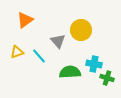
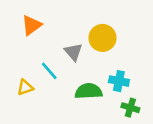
yellow triangle: (17, 52) -> (25, 87), moved
green cross: (107, 78) -> (130, 108), moved

